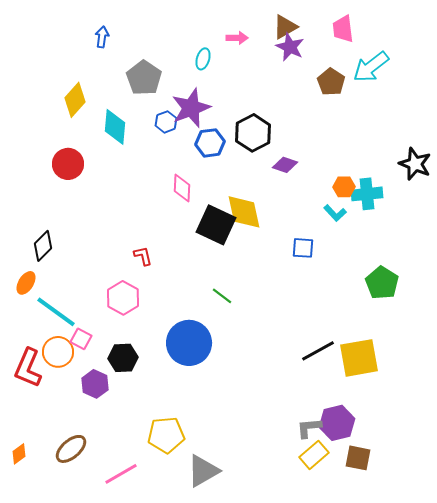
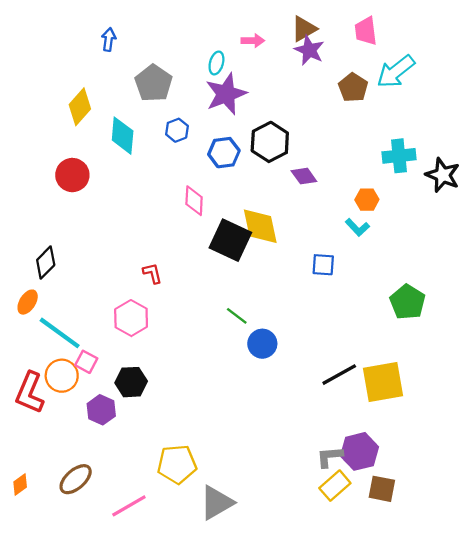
purple star: (191, 108) -> (226, 94), moved
purple diamond: (285, 165) -> (304, 176), turned 35
cyan cross: (367, 194) -> (399, 156), moved
blue circle: (189, 343) -> (262, 344), moved, size x0.6

